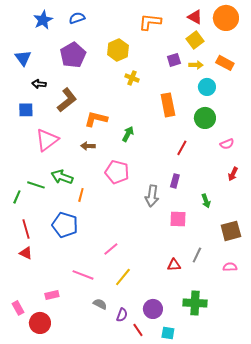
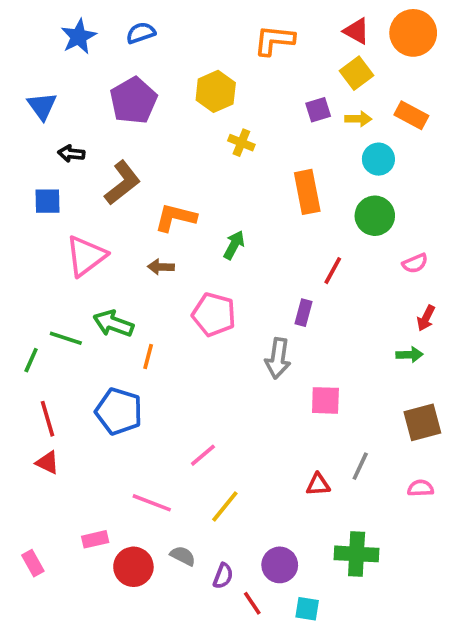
purple rectangle: (175, 181) -> (303, 313), moved
green arrow: (206, 201) -> (410, 355), moved, turned -72
red circle: (40, 323) -> (133, 567), moved

